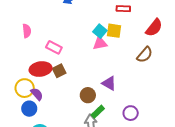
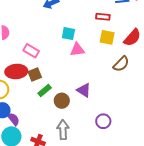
cyan square: (100, 31) -> (68, 34), moved, turned -32
yellow square: (114, 31) -> (107, 37), moved
purple semicircle: (37, 94) -> (13, 119), moved
green rectangle: (98, 112) -> (45, 91), moved

